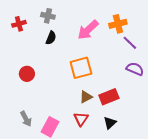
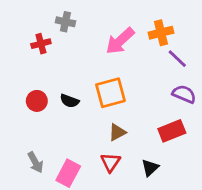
red cross: (19, 24) -> (41, 44), moved
black semicircle: (51, 38) -> (70, 101), moved, turned 88
red rectangle: (109, 97) -> (172, 131), moved

